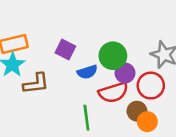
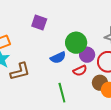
purple square: (65, 49) -> (39, 23), moved
red semicircle: (113, 92) -> (80, 71), size x0.6

